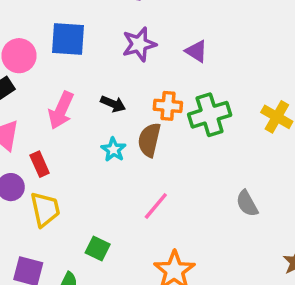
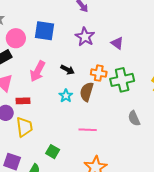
purple star: (139, 44) -> (85, 37), turned -30
red rectangle: (40, 164) -> (23, 101), turned -72
gray semicircle: (247, 203) -> (134, 118), moved
pink line: (156, 206) -> (88, 130), turned 48

